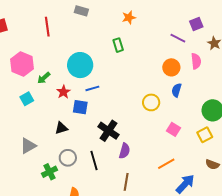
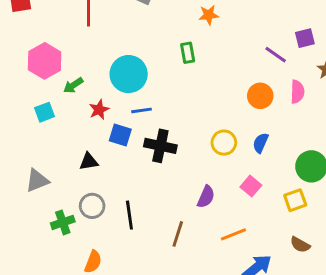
blue semicircle: (177, 90) -> (261, 143), moved
black cross: (108, 131) -> (160, 146), moved, turned -30
purple semicircle: (125, 151) -> (206, 197), moved
brown line: (126, 182) -> (178, 234), moved

